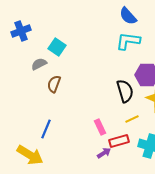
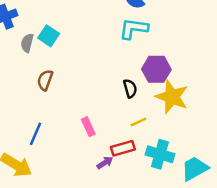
gray semicircle: (39, 64) -> (27, 43), moved, turned -49
black semicircle: (125, 91) -> (130, 88), size x0.7
pink rectangle: (100, 127) -> (88, 127), moved

